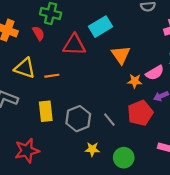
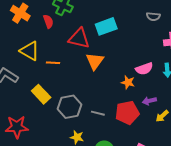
orange triangle: (121, 55) -> (95, 61), moved
pink semicircle: (155, 73) -> (144, 69), moved
yellow rectangle: (46, 111) -> (41, 94), turned -48
gray line: (109, 120) -> (98, 113), turned -48

